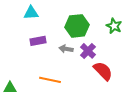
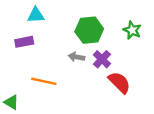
purple rectangle: (38, 41) -> (24, 42), moved
orange line: (50, 80) -> (44, 81), moved
green triangle: (10, 88) -> (11, 102), turned 32

